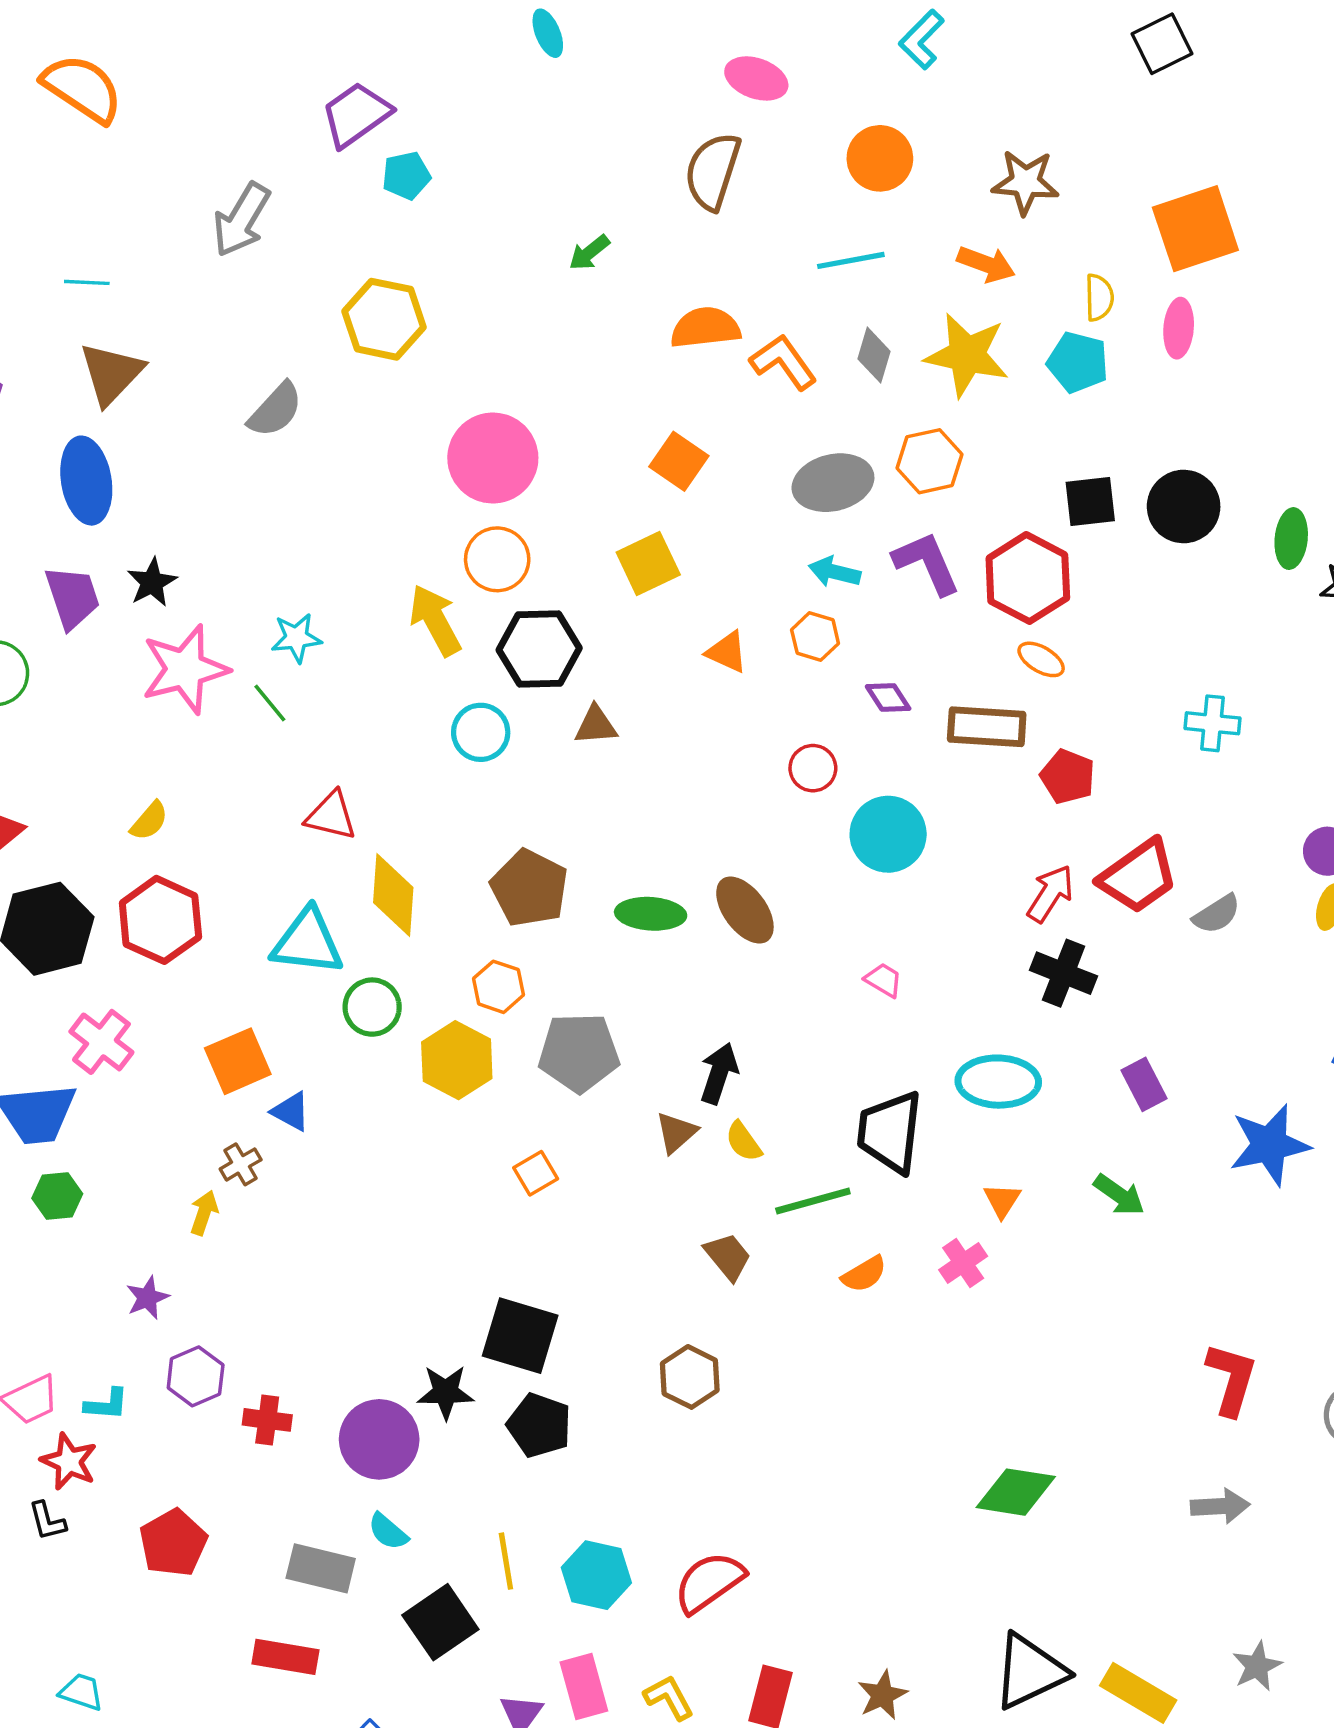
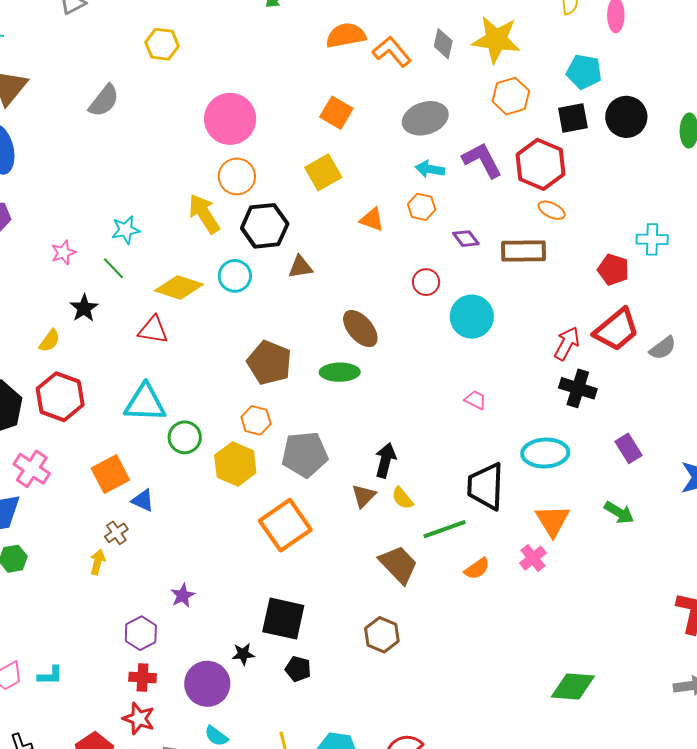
yellow hexagon: (384, 319) -> (162, 44), size x0.7
cyan pentagon: (1078, 362) -> (584, 72), moved
orange hexagon: (929, 461) -> (511, 96), moved
black star: (152, 582) -> (84, 308), moved
pink star: (185, 669) -> (63, 253), size x0.5
red pentagon: (1068, 777) -> (613, 270), moved
yellow diamond: (393, 895) -> (179, 287), moved, turned -72
brown ellipse: (745, 910) -> (360, 329), moved
orange square: (536, 1173) -> (285, 525), size x2.0
orange triangle: (1002, 1200) -> (553, 521), size x1.6
brown trapezoid: (728, 1257) -> (398, 564), size x1.4
purple star: (147, 1298) -> (183, 595), moved
purple hexagon: (196, 1376) -> (141, 633), moved
black star: (446, 1392) -> (243, 654), size x0.7
black pentagon: (539, 1425) -> (298, 669), size x0.7
red star: (69, 1462) -> (139, 719), moved

